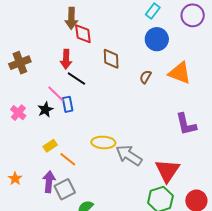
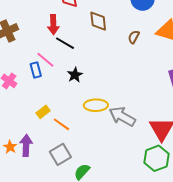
blue rectangle: (68, 104) -> (36, 70), moved
black star: (45, 110) -> (75, 75), moved
purple arrow: (49, 182) -> (26, 145), moved

